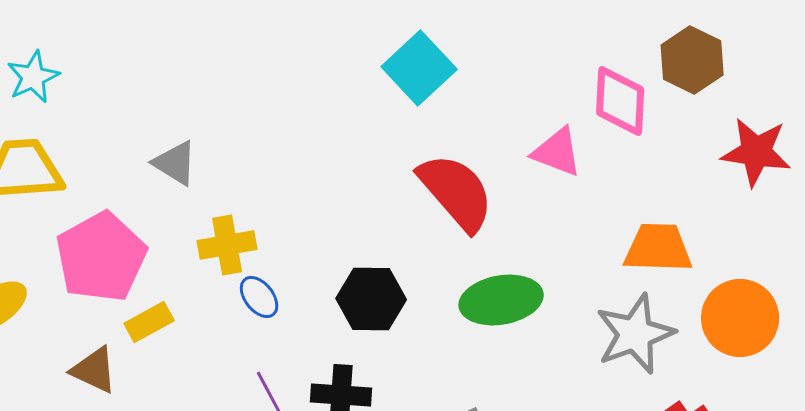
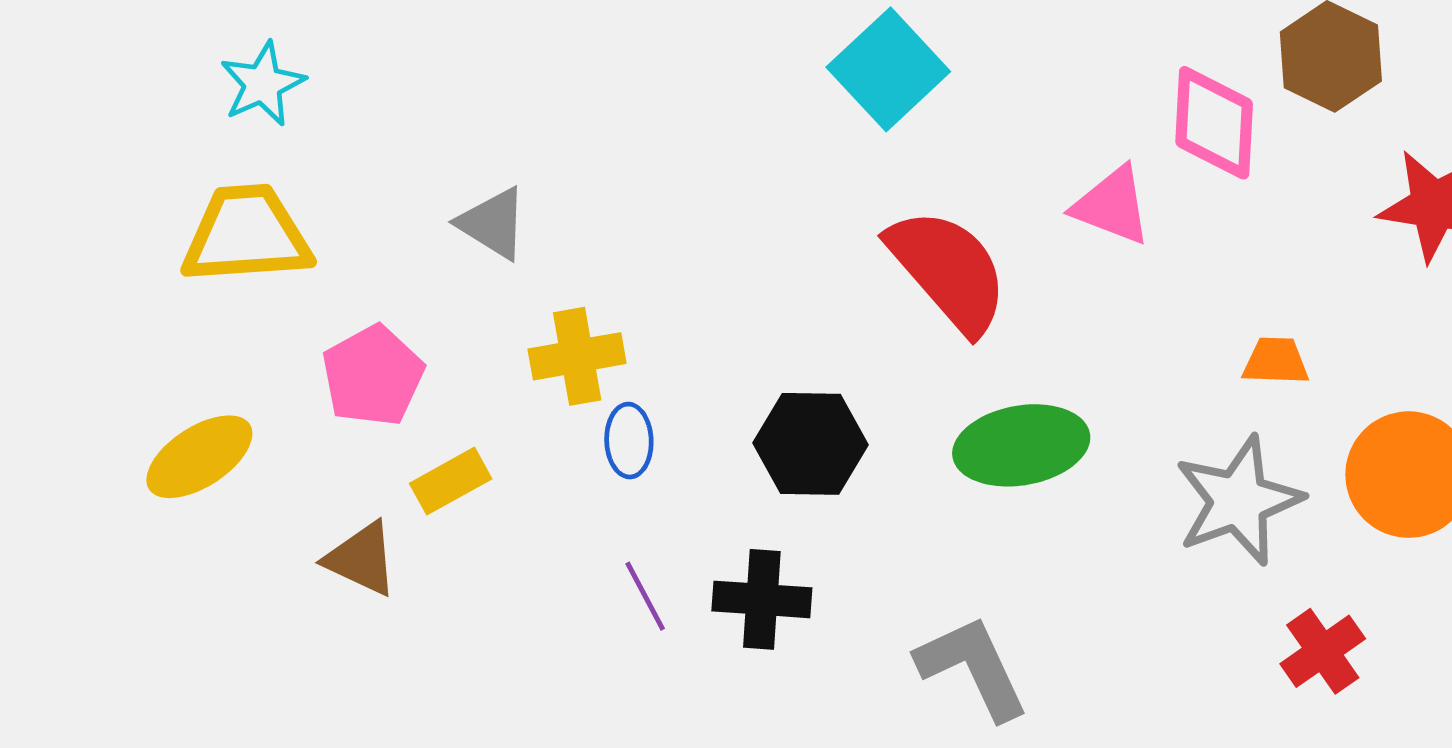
orange trapezoid: (658, 248) -> (1276, 361), size x0.6
pink pentagon: (101, 257) -> (373, 376), size x0.7
blue ellipse: (259, 297) -> (629, 441), turned 36

